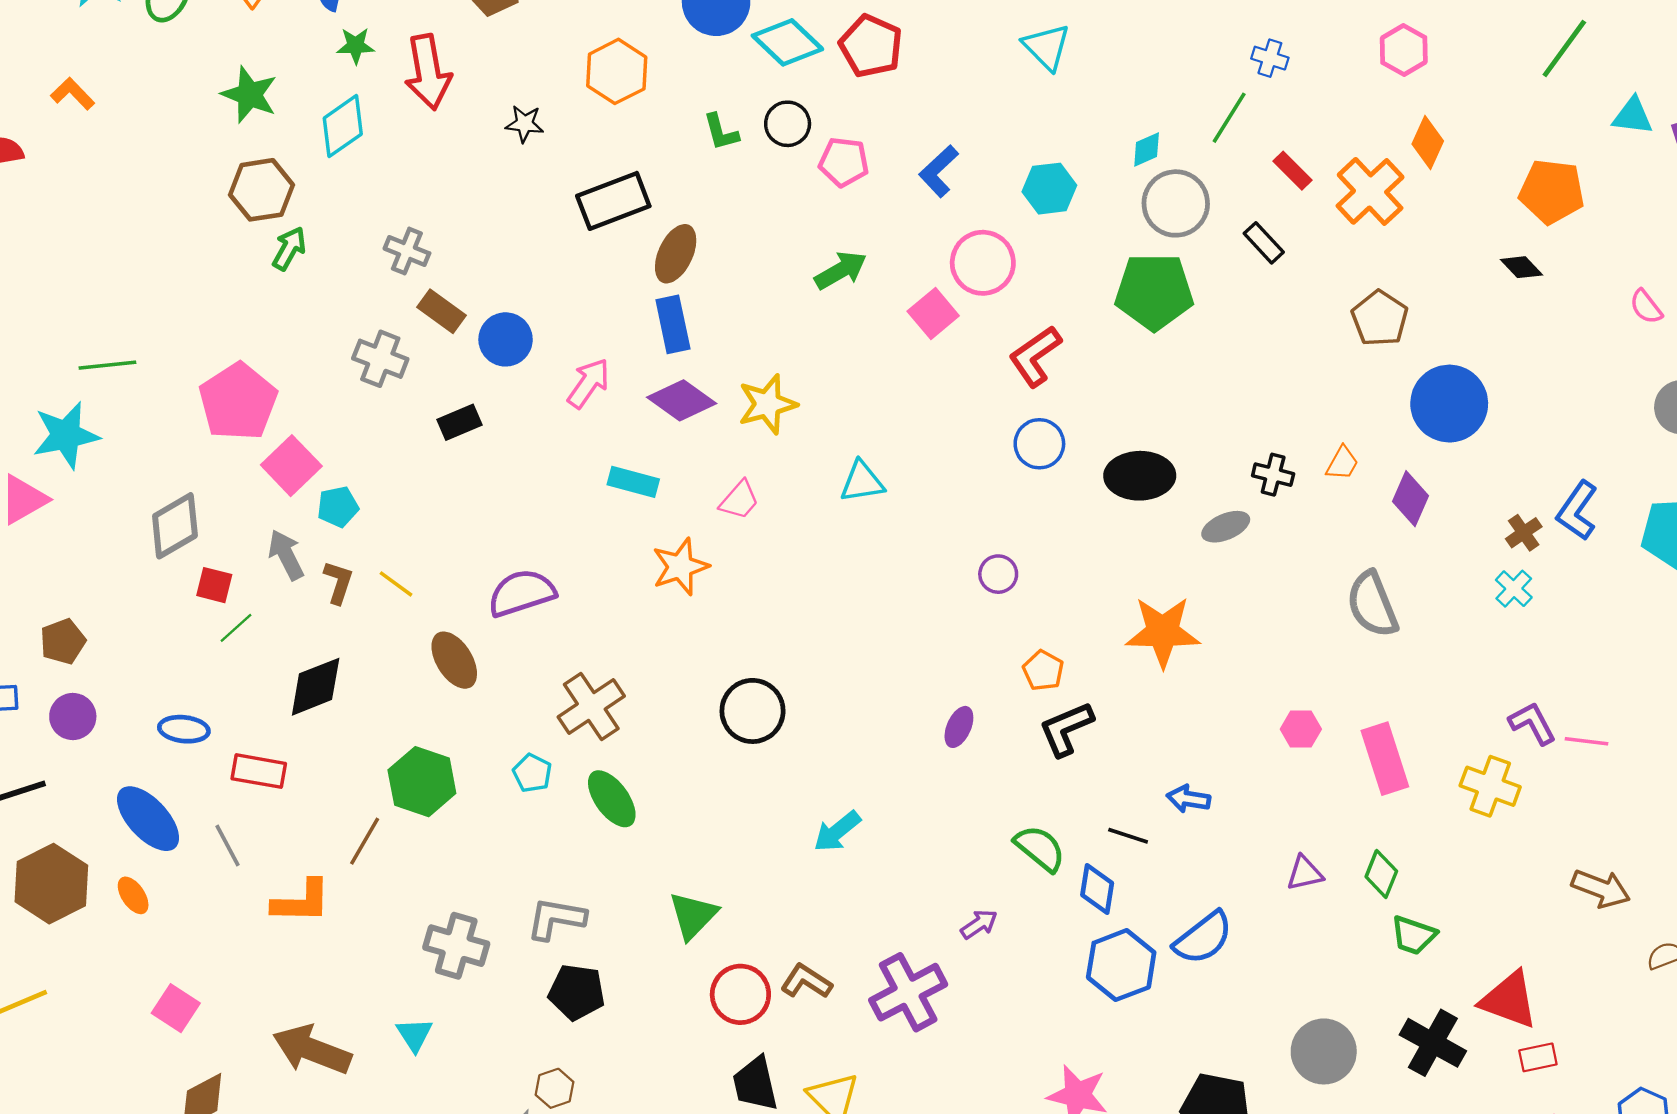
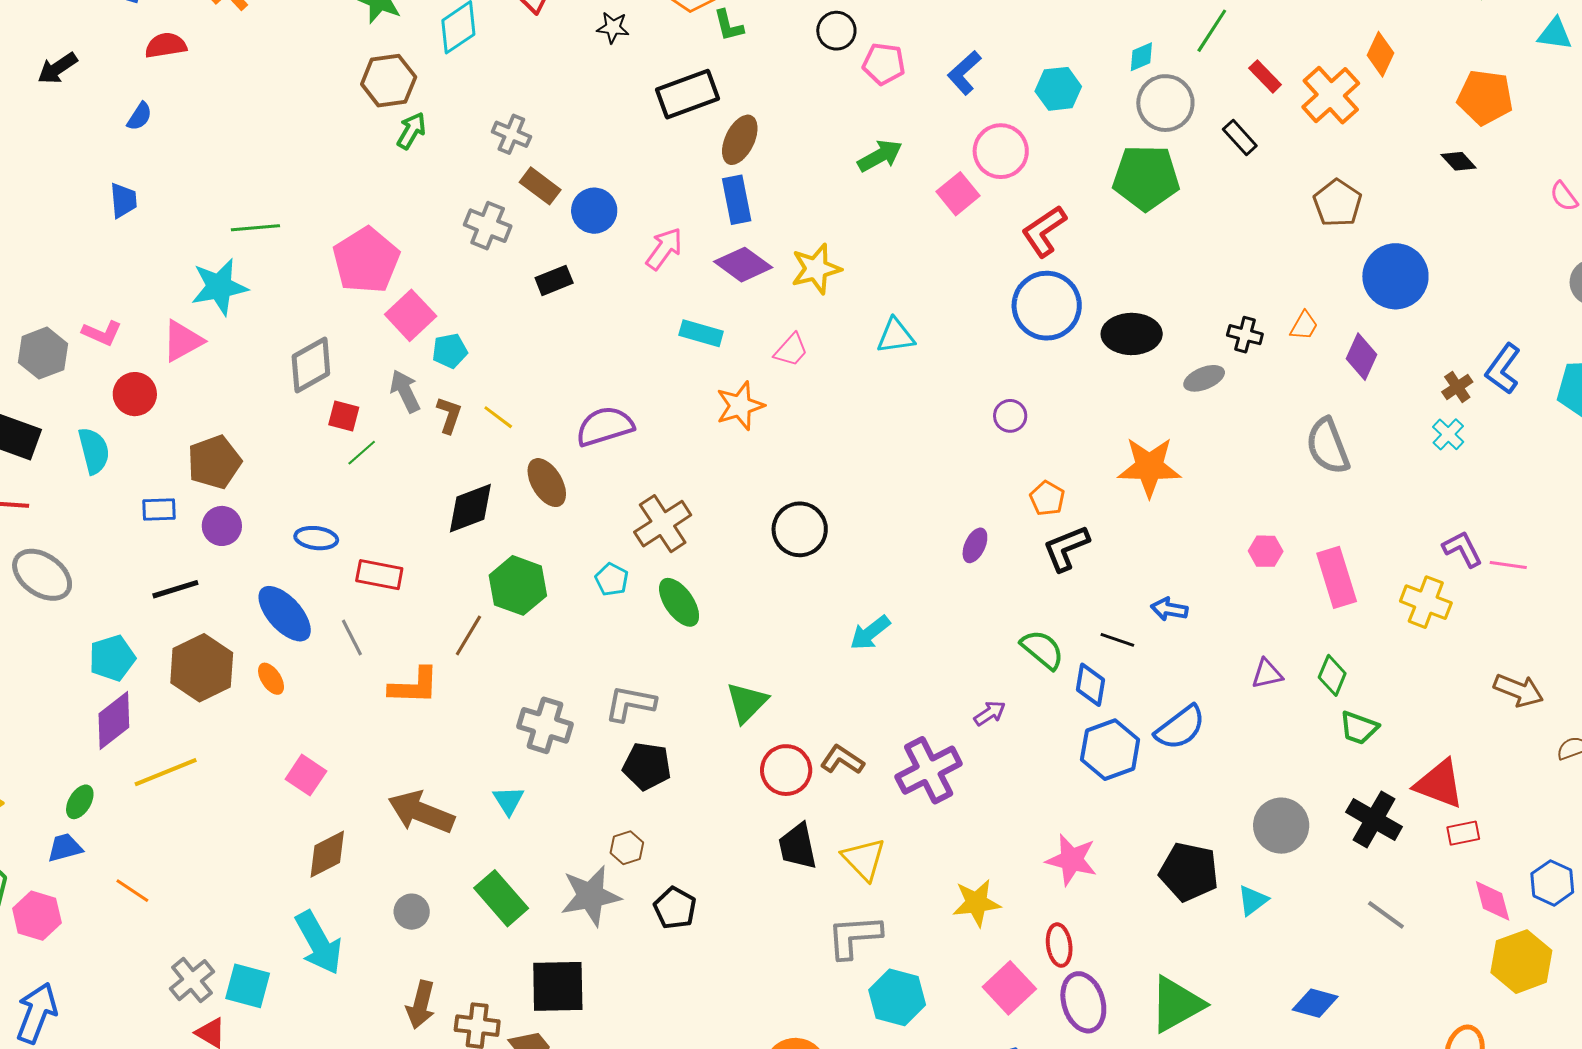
green L-shape: (721, 132) -> (728, 25), moved
blue circle: (1039, 444) -> (1047, 306), size x1.6
brown pentagon: (63, 641) -> (214, 462), size x1.4
black diamond: (316, 687) -> (470, 508), moved

